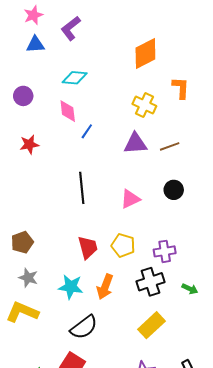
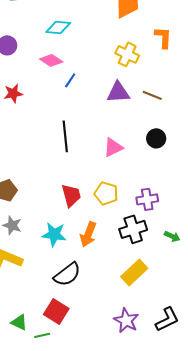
pink diamond: (68, 111) -> (51, 60), turned -50
brown line: (170, 146) -> (152, 95), turned 42

